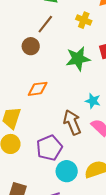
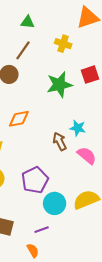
brown arrow: (72, 122) -> (60, 141), moved, size x0.7

